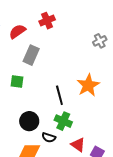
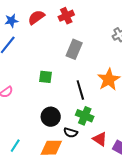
red semicircle: (17, 31) -> (36, 17), moved
gray rectangle: (31, 55) -> (74, 49), moved
green square: (17, 82) -> (46, 77), moved

